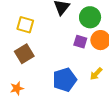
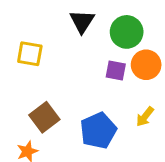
brown square: (24, 54) -> (44, 117), moved

